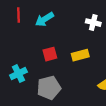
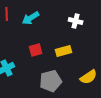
gray pentagon: (49, 88) -> (51, 81), moved

